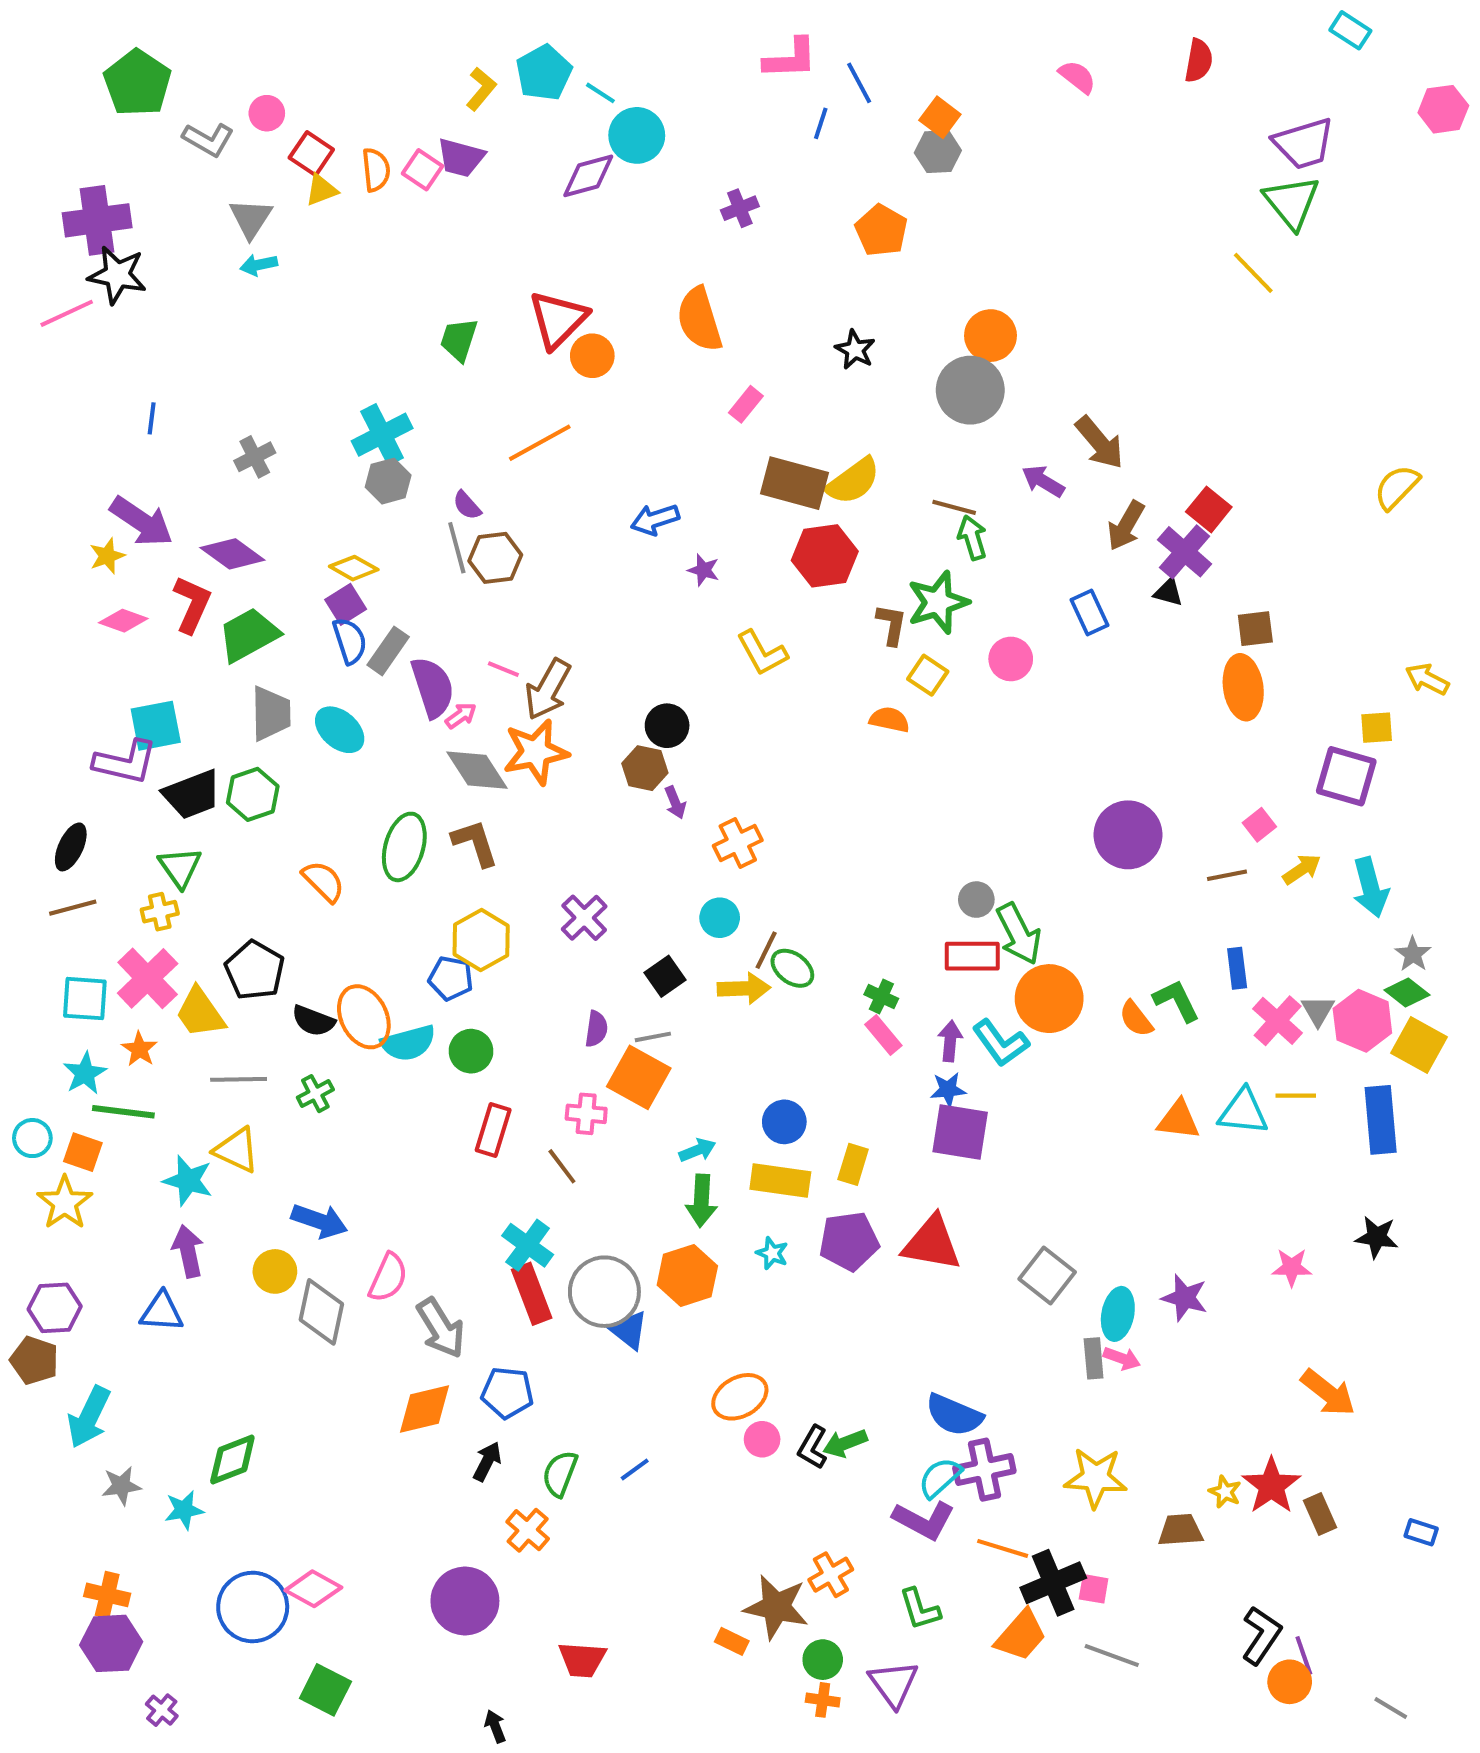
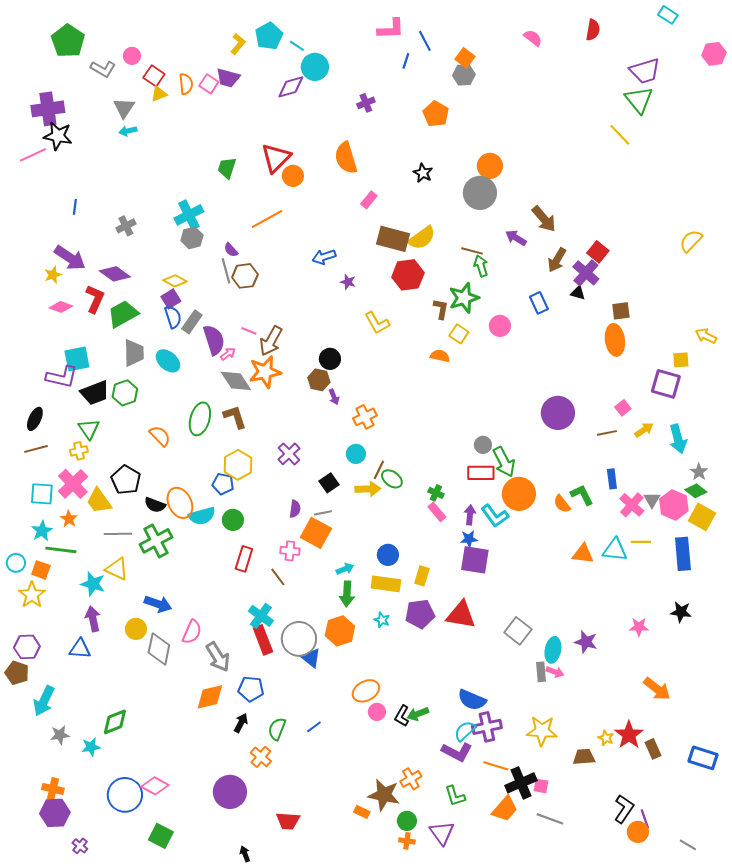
green cross: (315, 1094) -> (156, 541), size x1.8
blue rectangle: (1421, 1532) -> (703, 758), size x1.8

